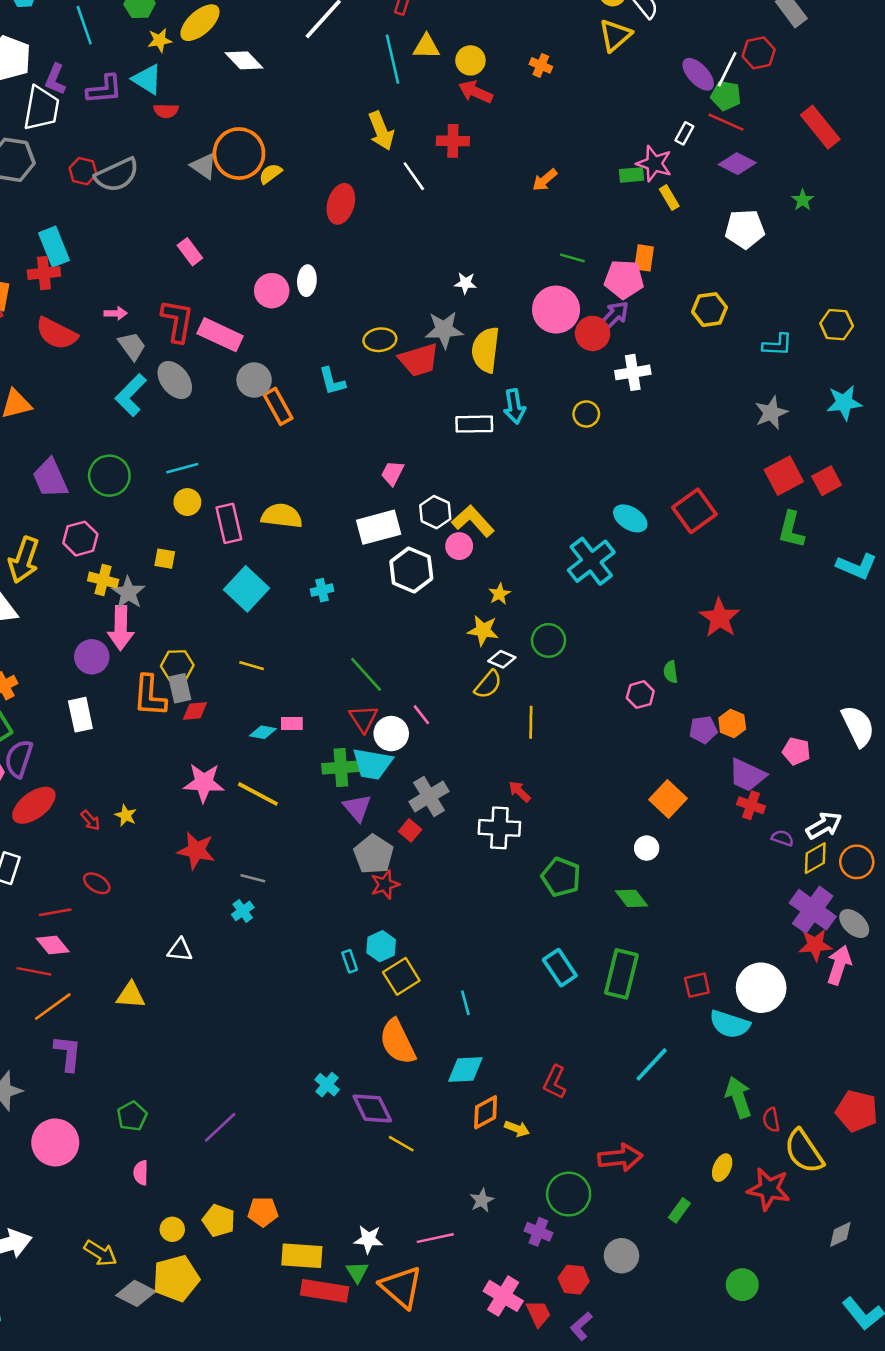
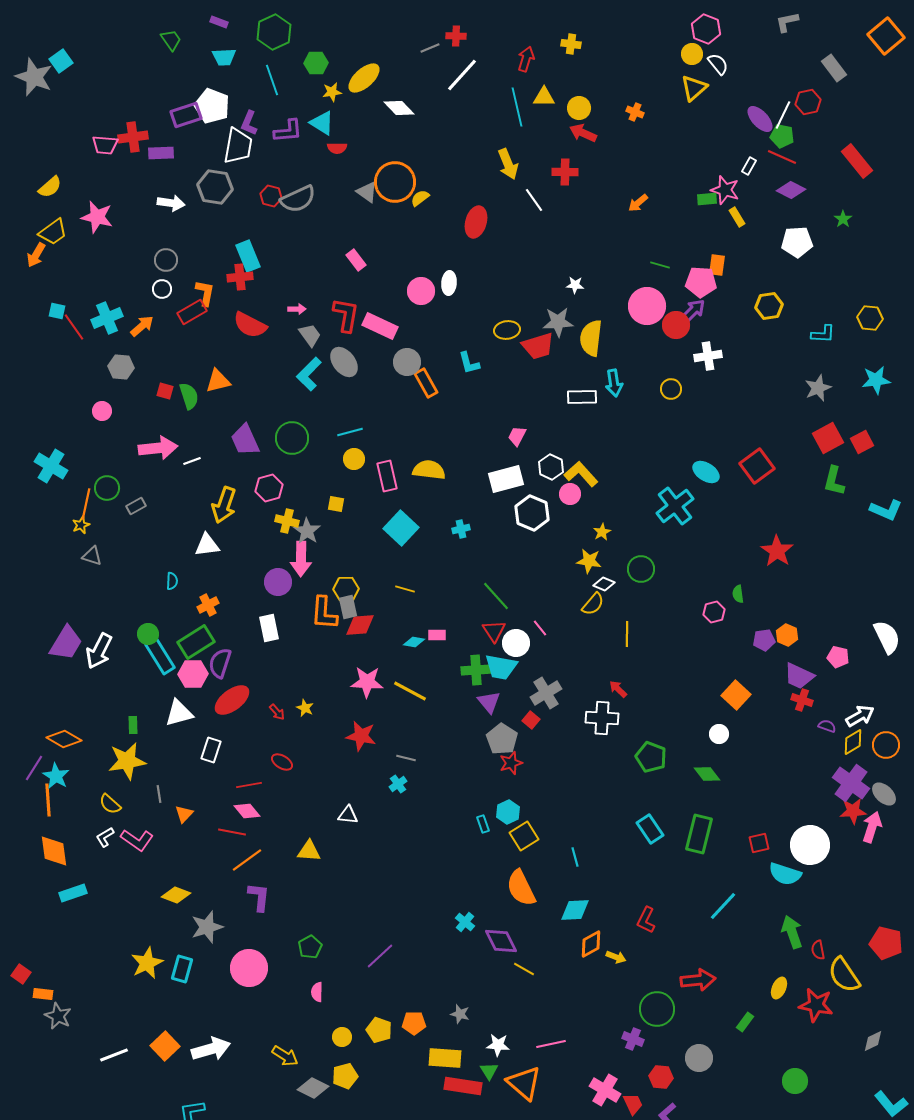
red diamond: (195, 711) -> (360, 625), size x1.4
gray star: (482, 1200) -> (460, 1014), moved, turned -30
yellow pentagon: (176, 1278) -> (345, 1076), size x0.7

